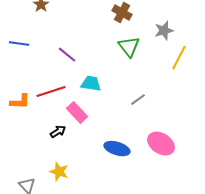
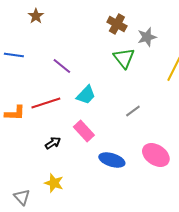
gray star: (164, 31) -> (147, 37), moved
cyan trapezoid: (91, 84) -> (86, 95), turned 125
pink rectangle: (77, 113) -> (84, 131), moved

